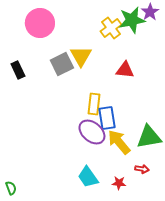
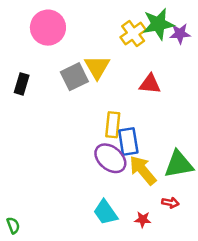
purple star: (150, 12) -> (180, 34), moved, turned 30
black rectangle: (18, 70) -> (22, 84), turned 42

